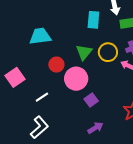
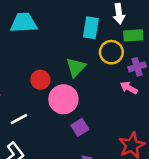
cyan trapezoid: (40, 36) -> (24, 23), moved
yellow circle: (108, 52) -> (111, 52), moved

